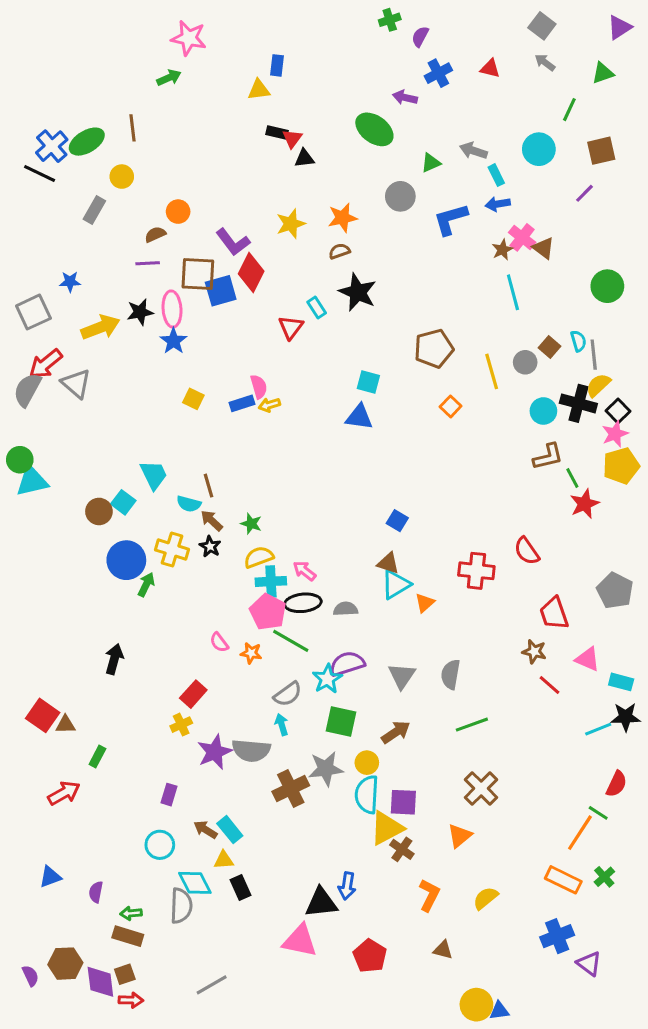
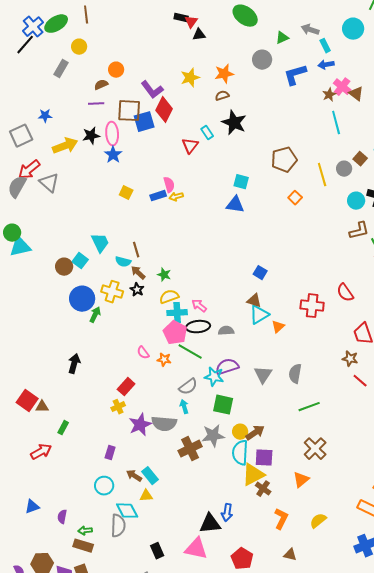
black line: (40, 174) -> (25, 45), turned -75
cyan star: (327, 679) -> (214, 377), turned -30
brown arrow: (396, 732) -> (255, 433), moved
black rectangle: (241, 887) -> (157, 551), moved

